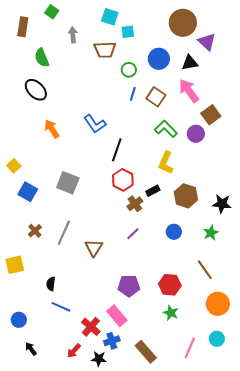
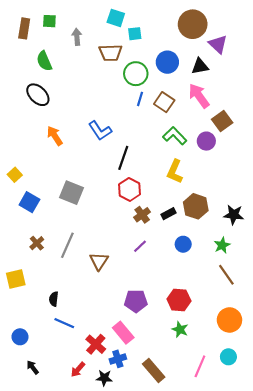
green square: (52, 12) -> (49, 21), moved, turned -32
green circle: (129, 70) -> (136, 74), size x1.5
black rectangle: (153, 191) -> (168, 214), moved
brown line: (205, 270) -> (226, 275), moved

